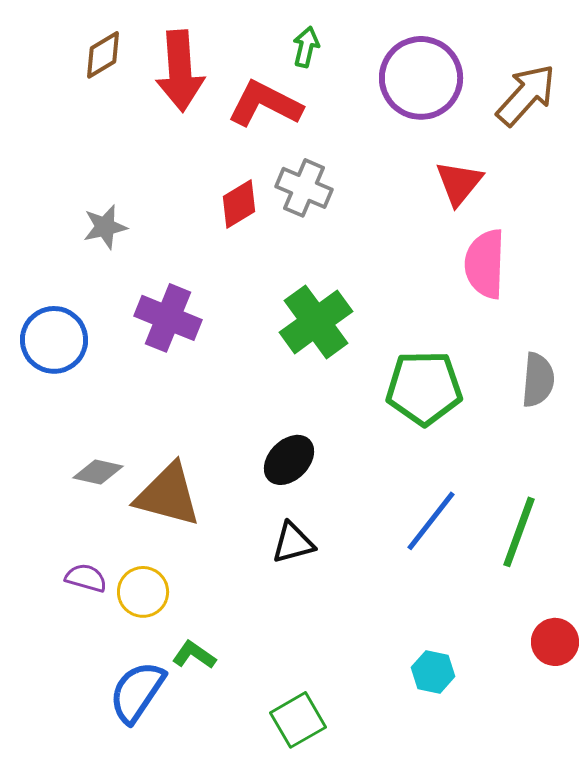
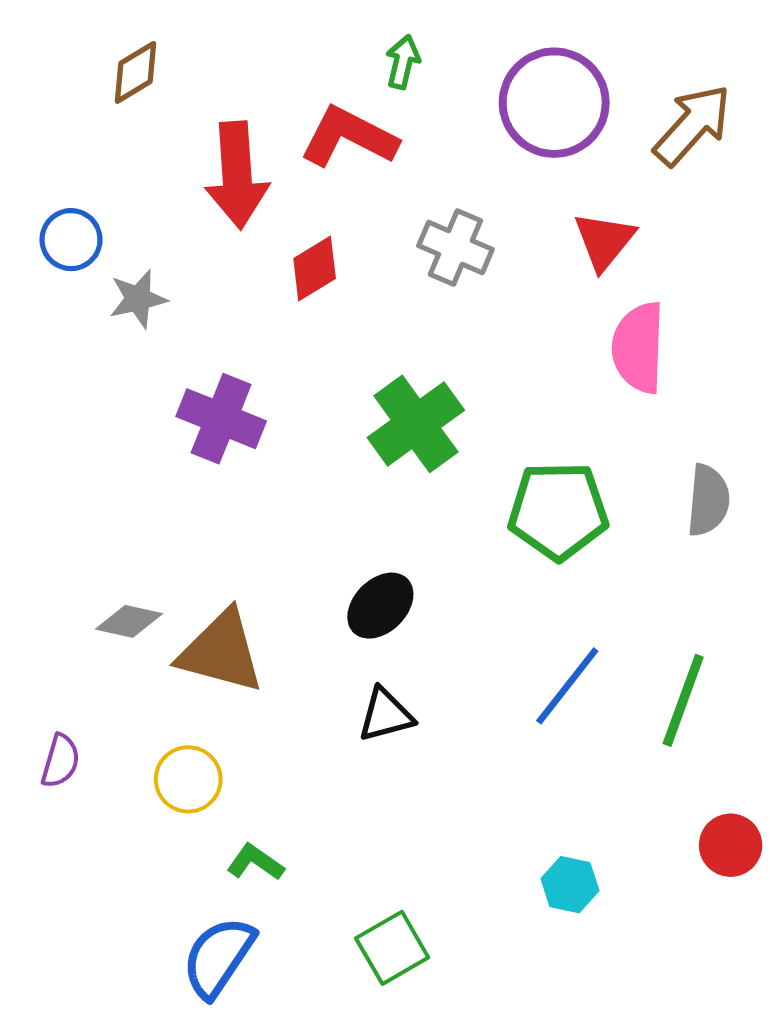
red arrow: (180, 71) -> (237, 175), moved
gray cross: (304, 188) -> (455, 248), moved
blue circle: (54, 340) -> (71, 240), moved, size x0.7
purple semicircle: (86, 578) -> (60, 761), moved, turned 90
blue semicircle: (137, 692) -> (218, 957), moved

